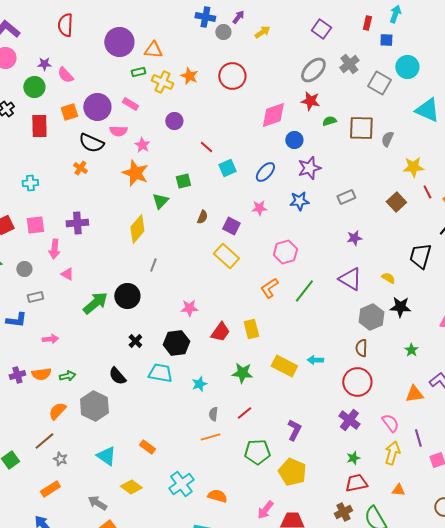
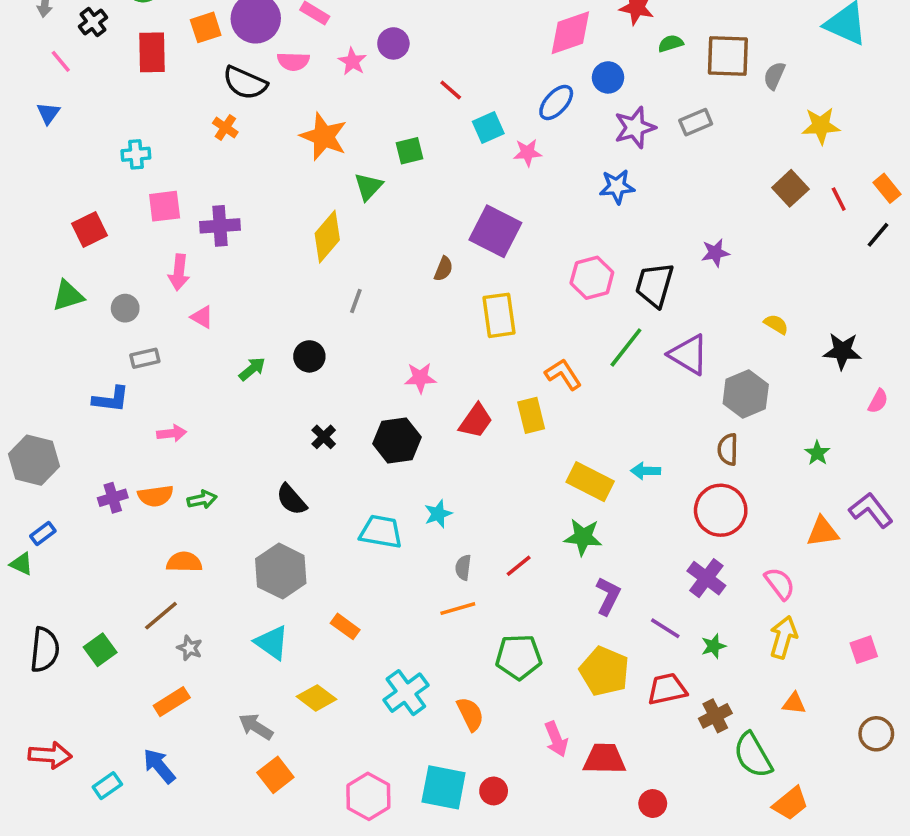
pink star: (142, 145) -> (352, 61), moved
blue ellipse: (265, 172) -> (556, 102), moved
red line: (427, 192) -> (839, 199), moved
gray rectangle: (346, 197) -> (696, 122), moved
pink star: (259, 208) -> (528, 153), moved
brown semicircle: (202, 217) -> (444, 269), moved
pink square: (35, 225) -> (165, 206), moved
purple square: (231, 226) -> (495, 231), size x1.6
yellow rectangle: (226, 256) -> (499, 315), moved, turned 40
black trapezoid: (420, 256) -> (655, 285), moved
purple triangle: (350, 279) -> (688, 355), moved
orange L-shape: (269, 288) -> (563, 374), moved, turned 90
black circle: (127, 296) -> (309, 356), size x0.7
green arrow: (95, 303) -> (252, 369), size x0.6
black star: (400, 307) -> (842, 351), moved
cyan trapezoid: (160, 373) -> (381, 532), moved
green star: (242, 373) -> (583, 537), moved
gray hexagon: (94, 406) -> (281, 571), moved
orange semicircle: (57, 411) -> (184, 562), turned 48
purple line: (418, 438) -> (665, 628), moved, turned -42
green pentagon: (257, 452) -> (519, 657), moved
red trapezoid: (356, 483) -> (667, 689), moved
orange semicircle: (217, 496) -> (470, 714), turned 48
pink arrow: (265, 510) -> (556, 739), turned -60
brown cross: (343, 512) -> (715, 716), moved

